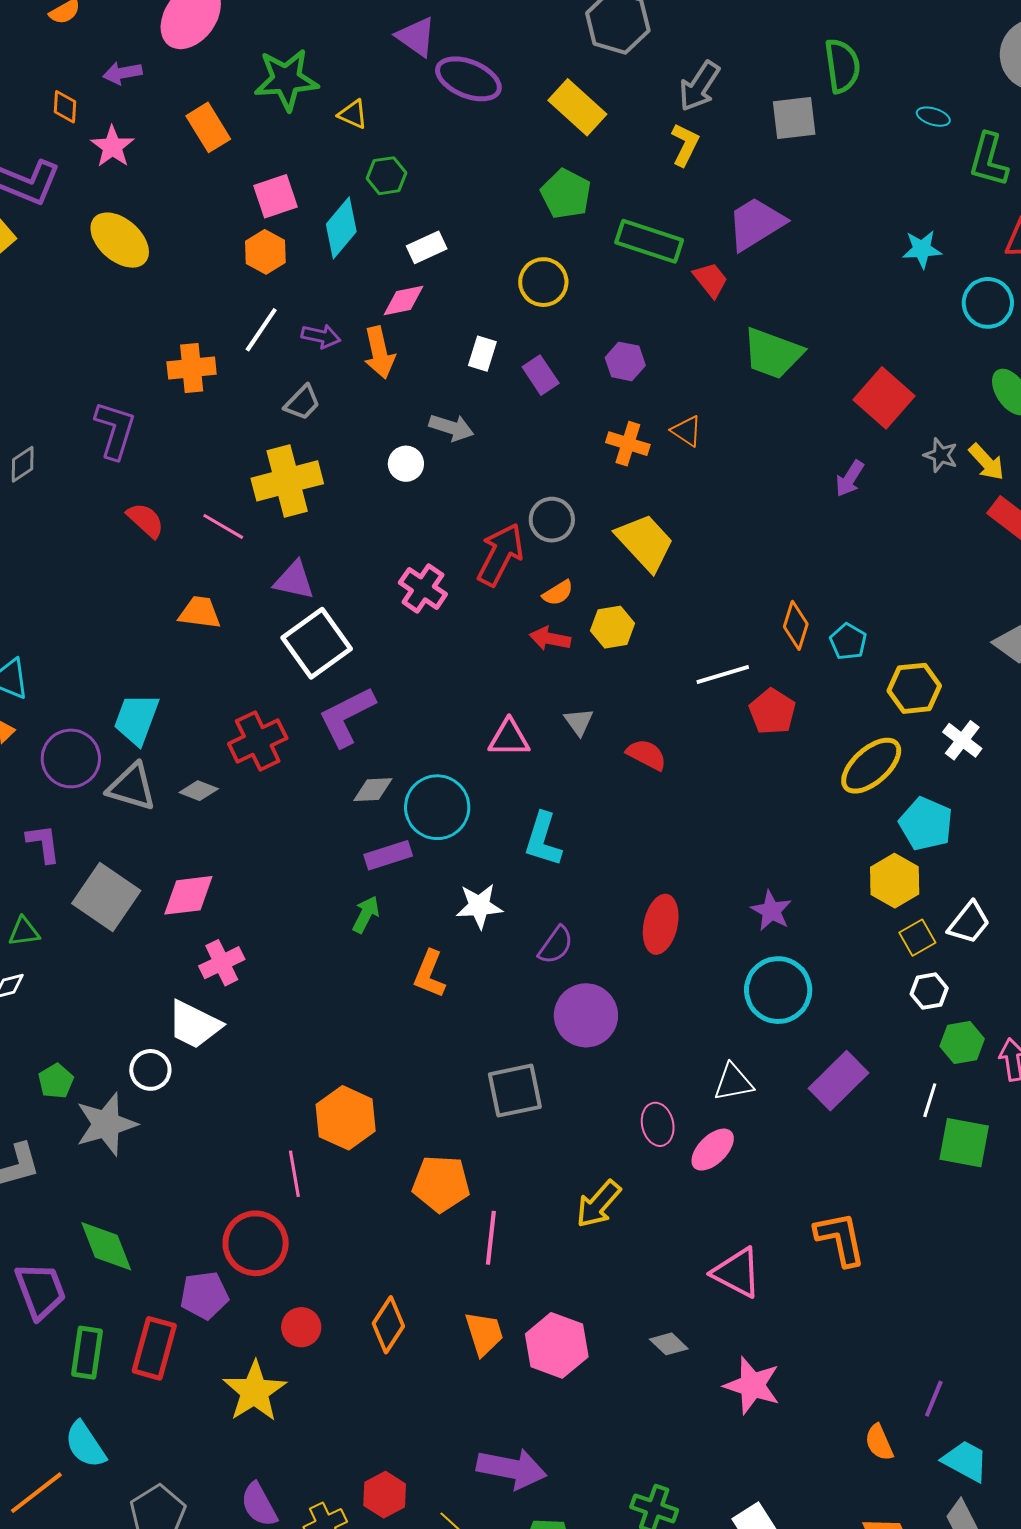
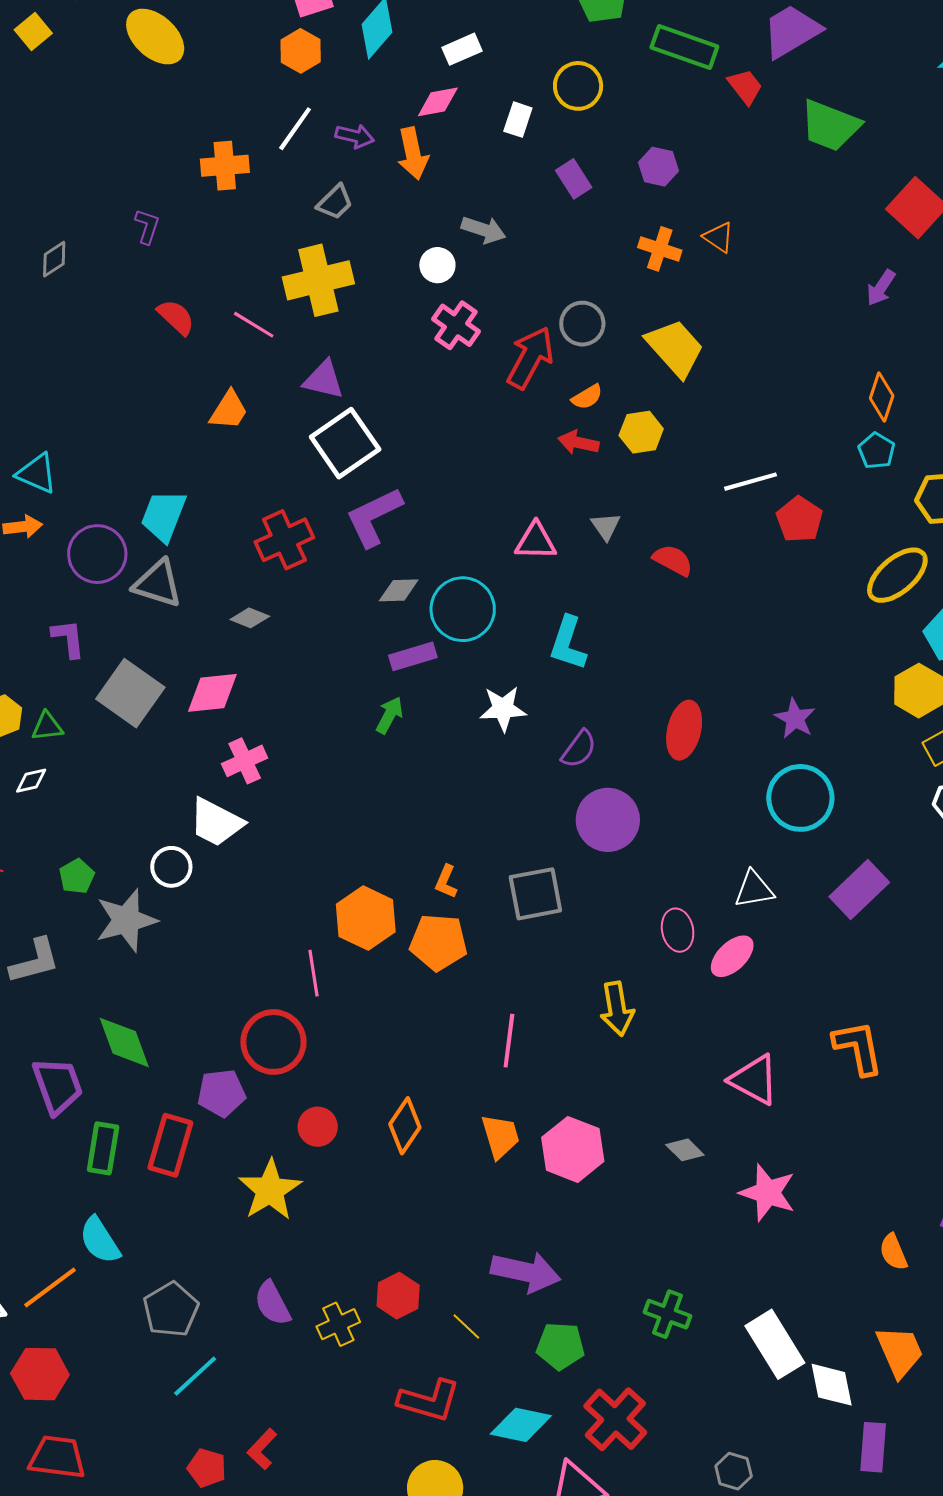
green trapezoid: (773, 353) -> (830, 126), moved
white rectangle: (482, 354) -> (518, 120), moved
purple L-shape: (115, 430) -> (147, 226), size x0.6
pink cross: (423, 588) -> (456, 325), moved
orange trapezoid: (200, 613) -> (229, 410), turned 114
orange diamond: (796, 625) -> (882, 397), moved
gray diamond: (199, 791) -> (250, 618), moved
orange L-shape: (429, 974) -> (446, 882), moved, size x0.7
orange pentagon: (441, 1184) -> (438, 942), moved
yellow arrow: (598, 1204) -> (617, 1009), turned -52

